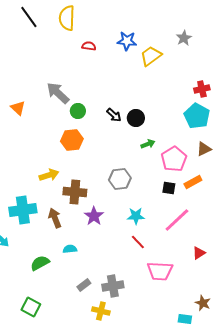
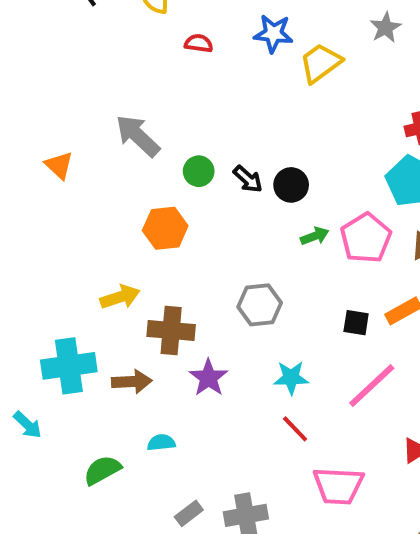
green circle: (78, 111) -> (199, 171), moved
pink pentagon: (174, 159) -> (366, 238), moved
brown arrow: (55, 218) -> (132, 382), turned 108

